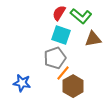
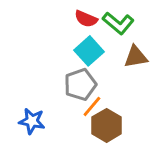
red semicircle: (59, 13) -> (86, 19), turned -98
cyan square: (61, 35) -> (89, 51), turned 30

